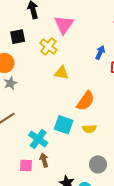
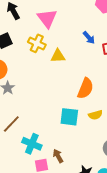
blue arrow: (100, 52) -> (89, 38), turned 128
yellow triangle: (62, 73) -> (58, 56), moved
cyan cross: (38, 139) -> (32, 144), moved

